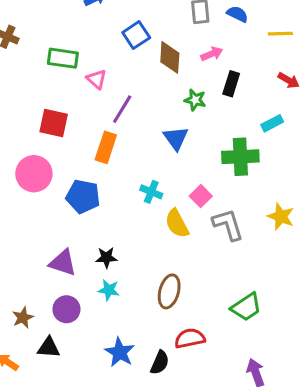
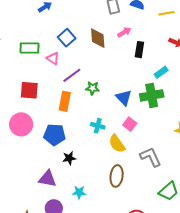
blue square: (136, 35) -> (67, 38), moved
green star: (195, 100) -> (92, 88), moved
purple line: (122, 109) -> (72, 75), turned 30
cyan rectangle: (272, 123) -> (161, 72), moved
blue triangle: (176, 138) -> (124, 98), moved
gray L-shape: (228, 225) -> (151, 157), moved
black star: (106, 257) -> (69, 158), moved
brown ellipse: (169, 291) -> (117, 176), moved

